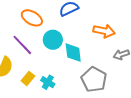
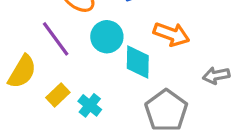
orange arrow: (104, 31) -> (171, 34), moved

